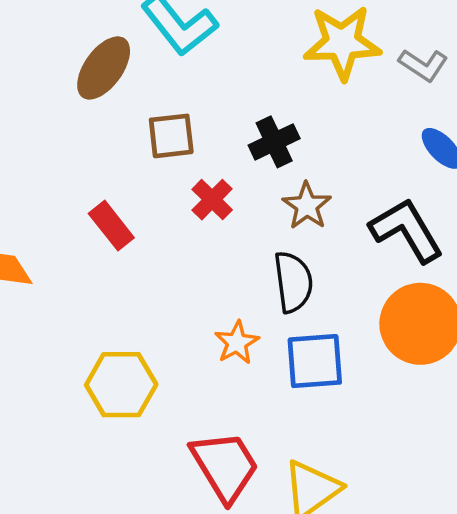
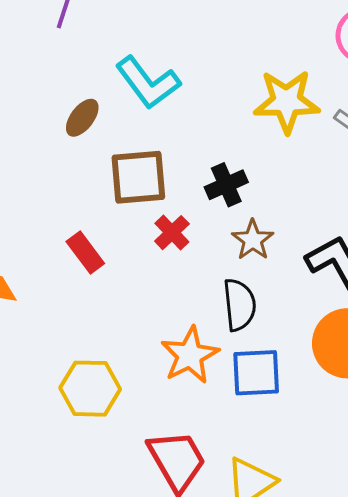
brown ellipse: (104, 68) -> (82, 118), size x0.7
brown square: (171, 136) -> (138, 177), size x1.4
orange star: (237, 343) -> (190, 355), size x1.5

